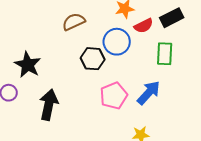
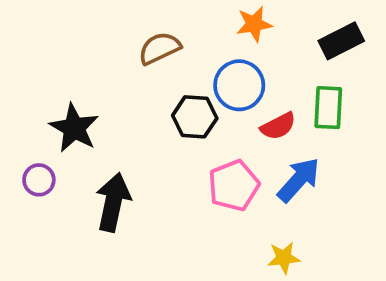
red semicircle: (144, 26) -> (278, 126), moved

